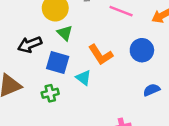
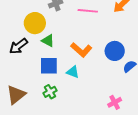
black arrow: (30, 45) -> (18, 46), moved
blue circle: (142, 50) -> (115, 51), moved

